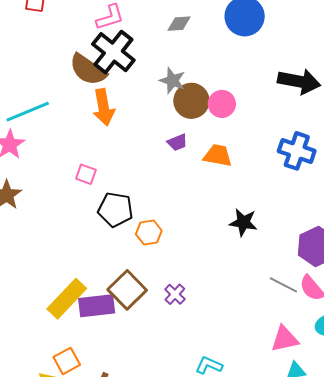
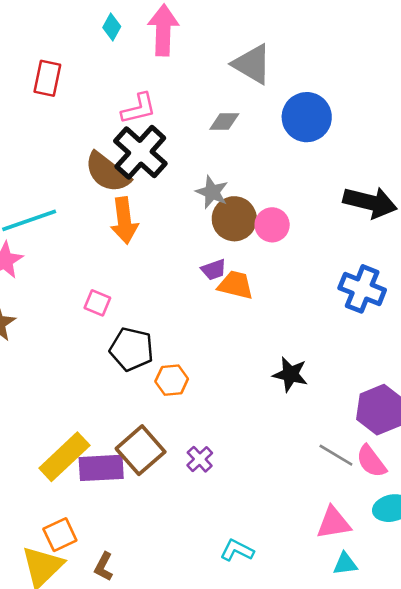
orange trapezoid: (218, 156) -> (236, 285), moved

